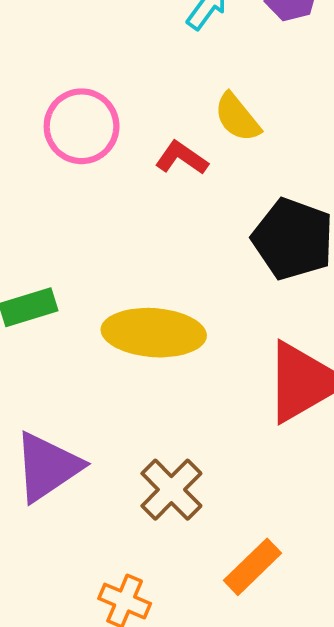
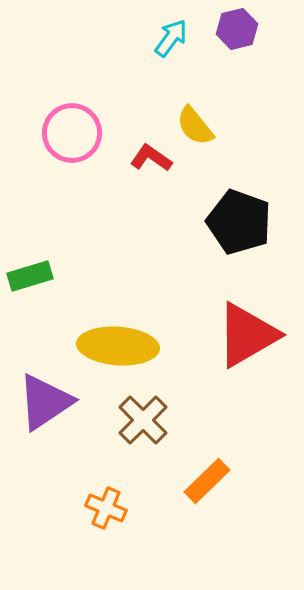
yellow ellipse: (154, 333) -> (118, 346), moved

